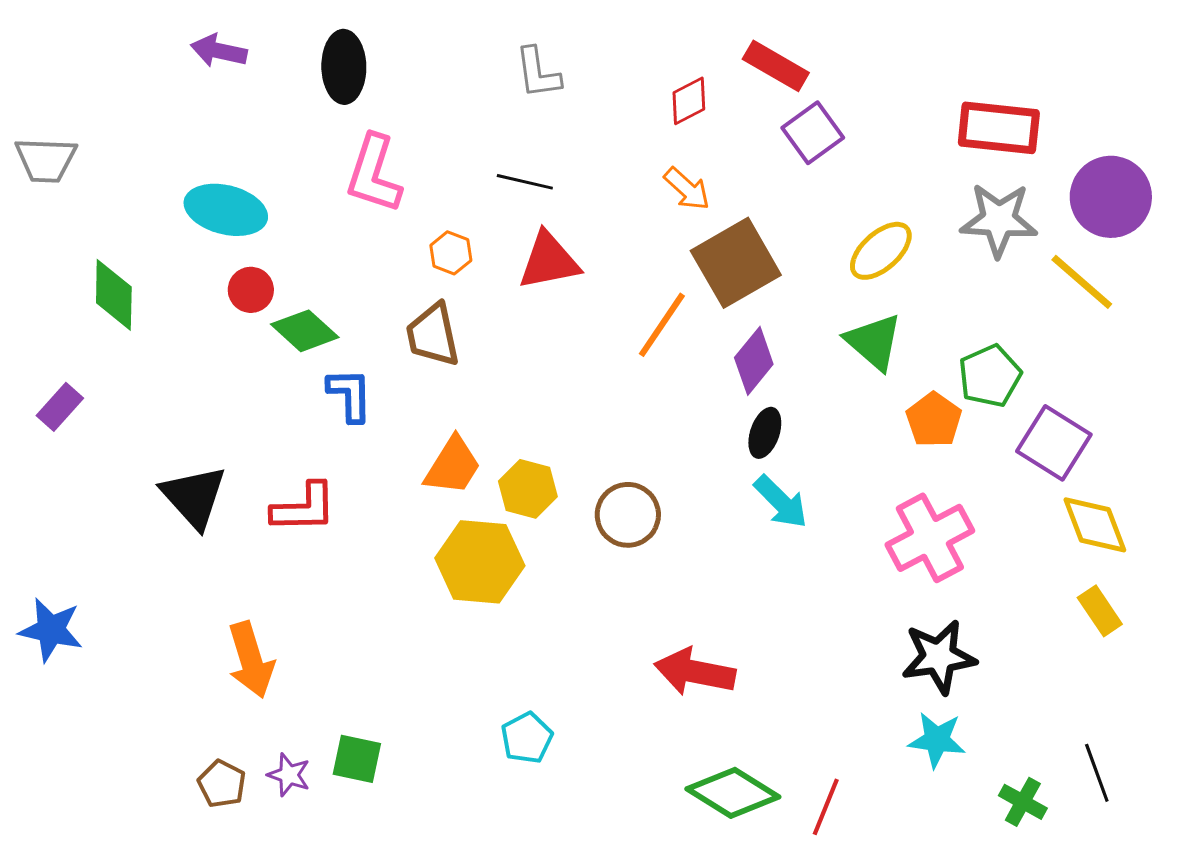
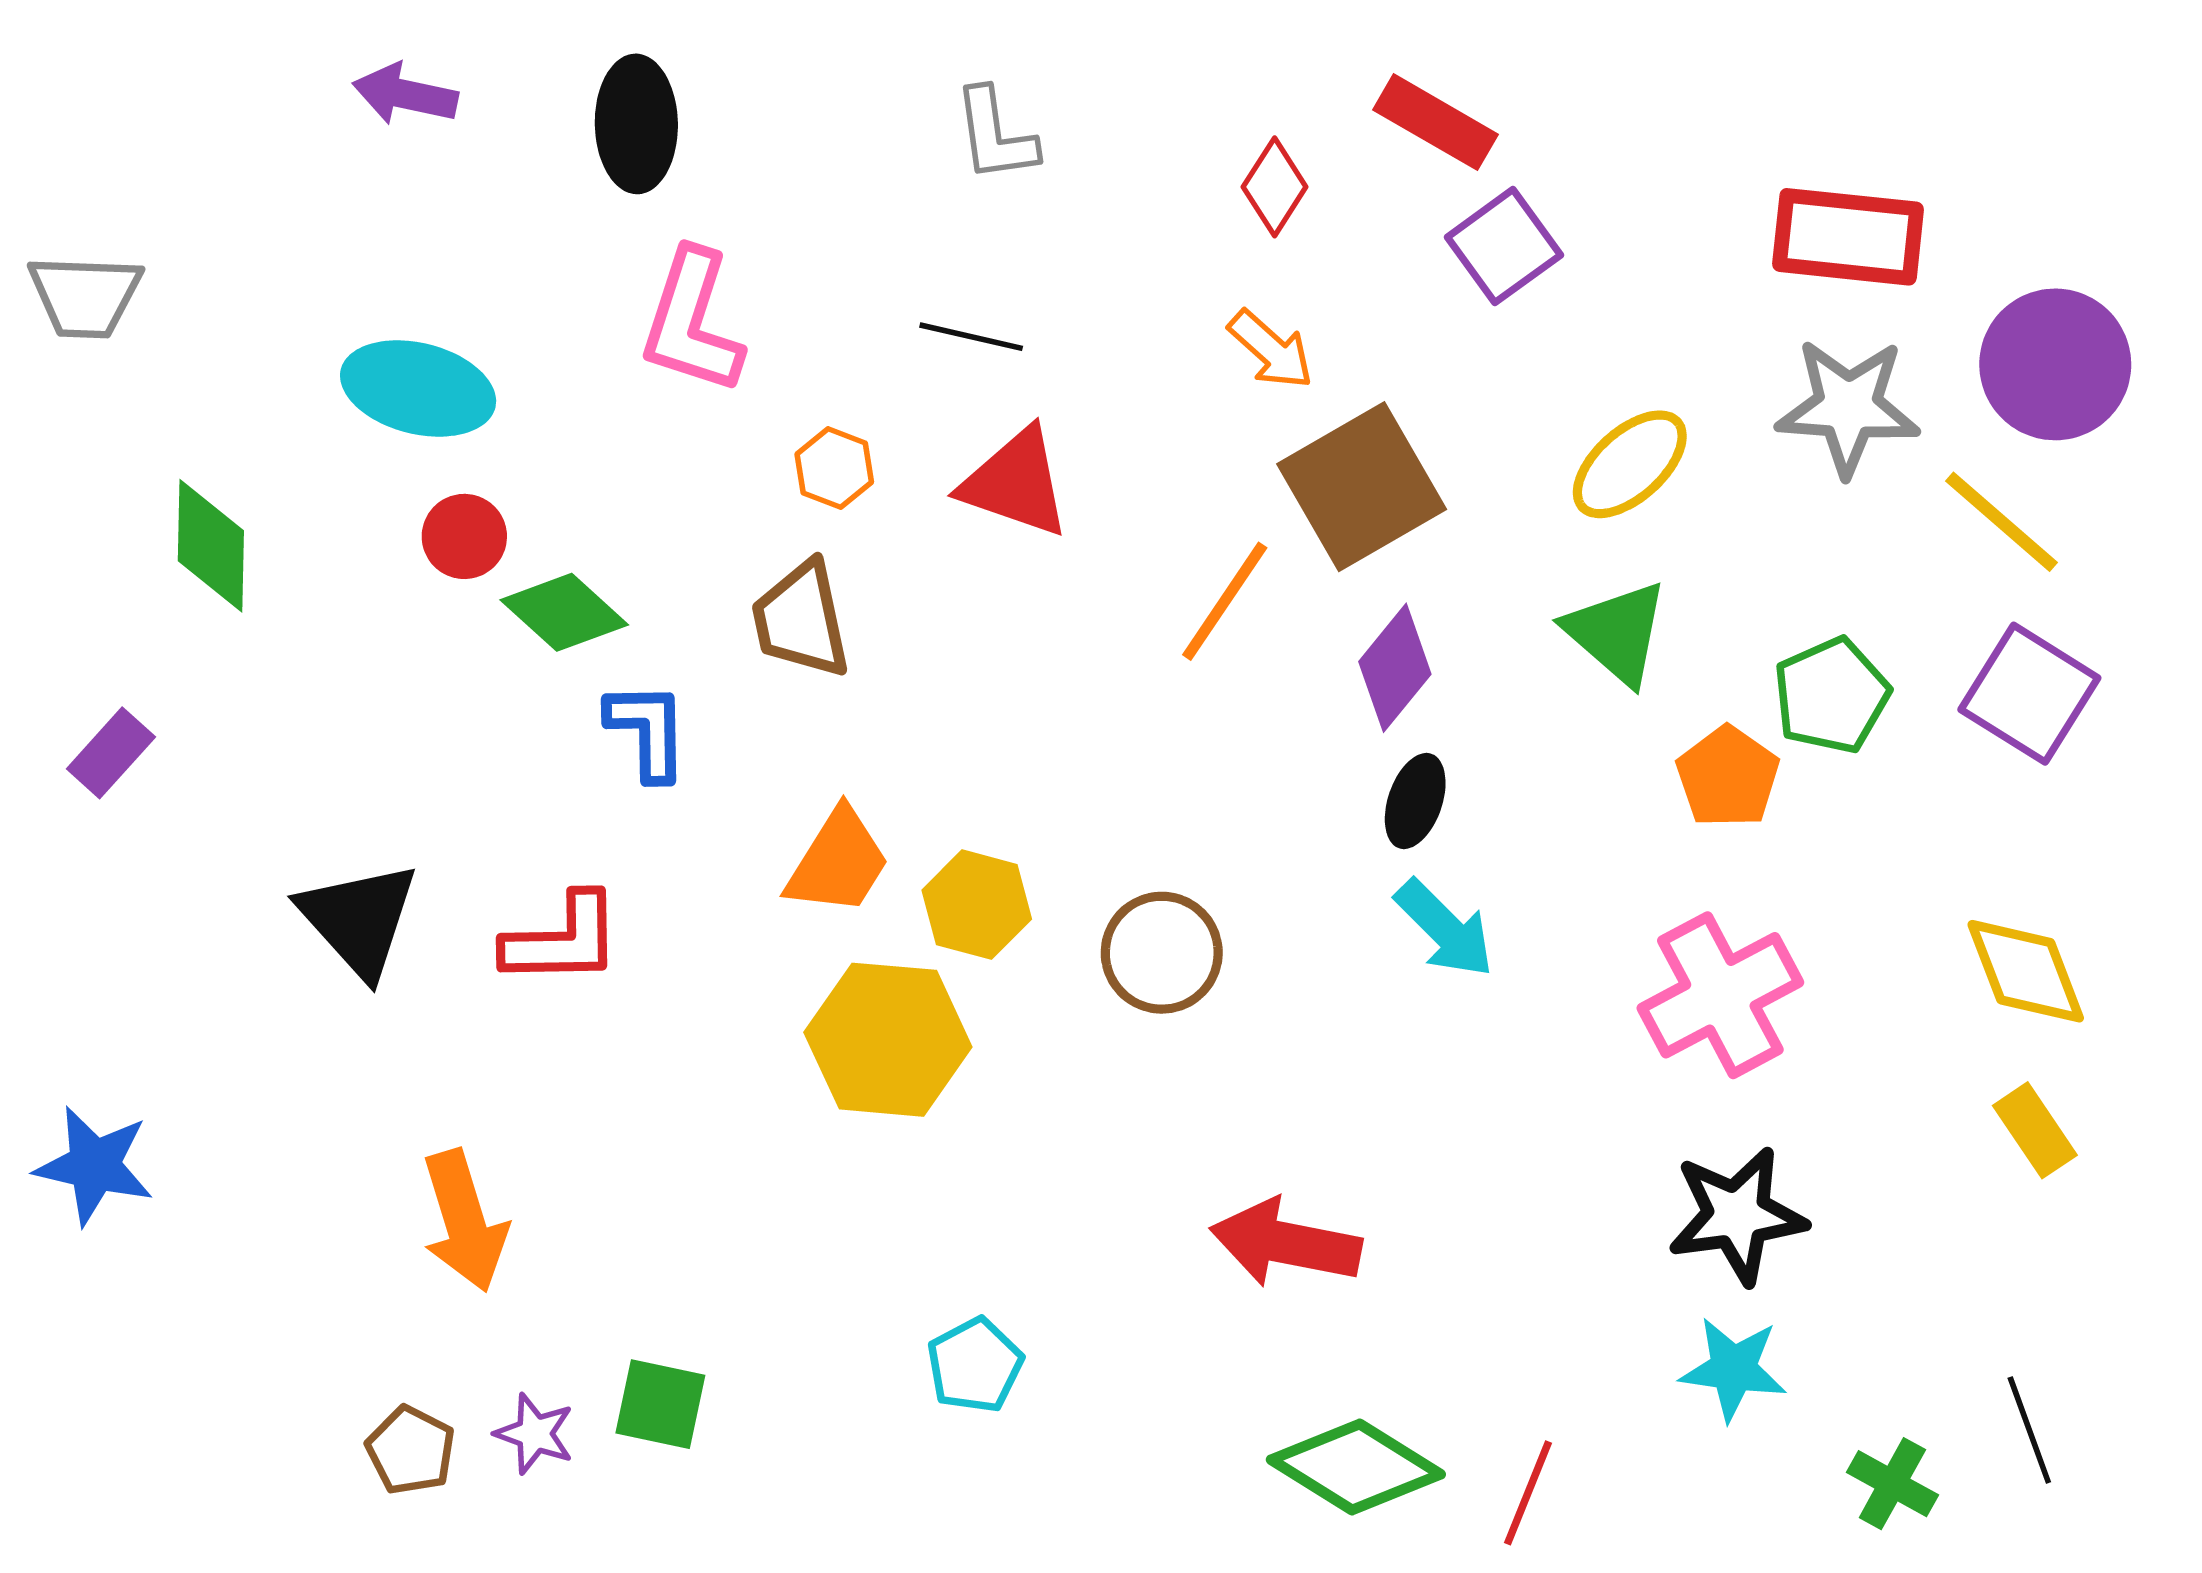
red diamond: (689, 101) -> (1275, 187), turned -30
red triangle: (549, 261) -> (1016, 483), turned 30
purple square: (1054, 443) -> (2029, 694), moved

